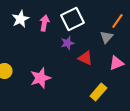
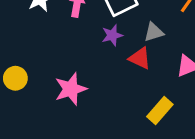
gray triangle: (106, 37) -> (154, 32), moved, turned 32

